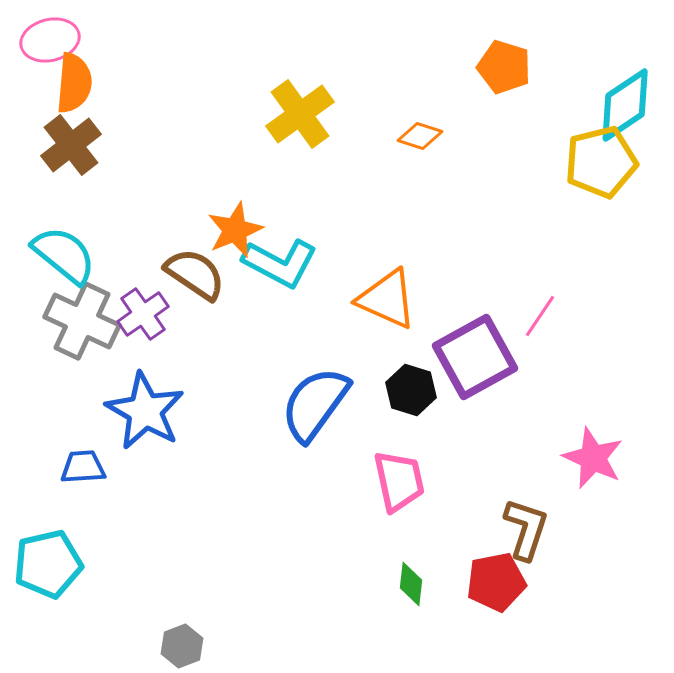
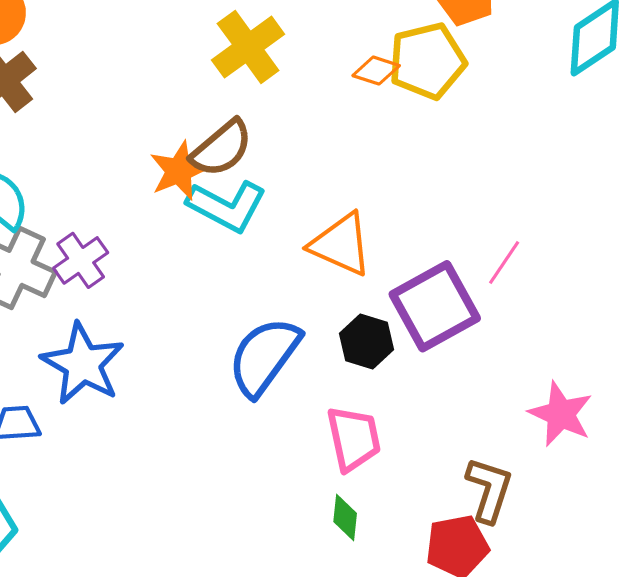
yellow pentagon: (601, 162) -> (427, 61), moved
brown semicircle: (195, 274) -> (221, 148), moved, turned 106
green diamond: (411, 584) -> (345, 517), moved

